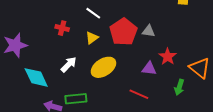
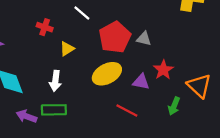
yellow triangle: (92, 38) -> (67, 49), moved
white arrow: (69, 64) -> (55, 81), moved, turned 138
yellow ellipse: (103, 67) -> (107, 74), moved

